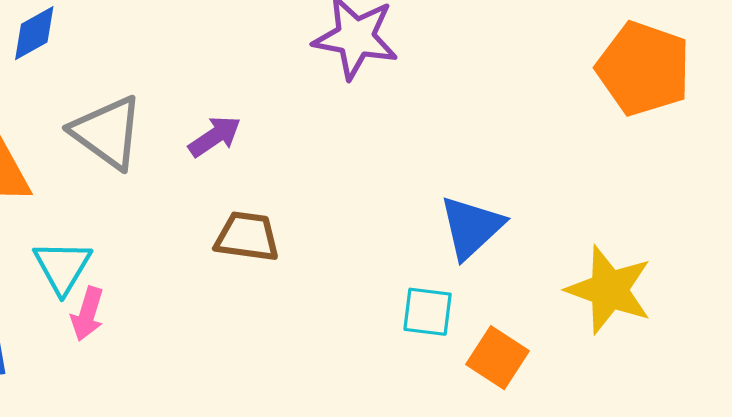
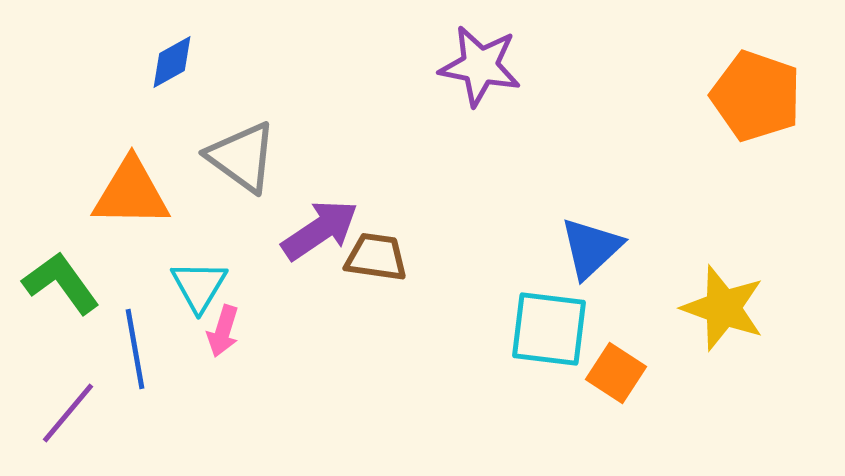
purple arrow: (215, 136) -> (320, 230), moved, size x1.5
cyan square: (428, 312) -> (549, 329), size x1.6

